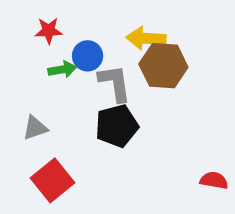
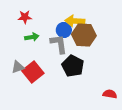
blue circle: (88, 56) -> (64, 30), moved
black pentagon: (117, 126) -> (73, 66), moved, turned -30
red square: (53, 180) -> (33, 72), moved

